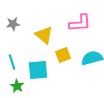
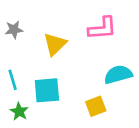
yellow triangle: (44, 35) -> (55, 44), turned 36
yellow square: (63, 55) -> (96, 106), moved

